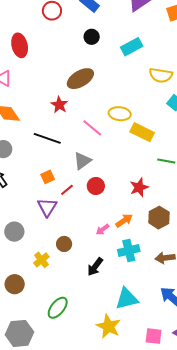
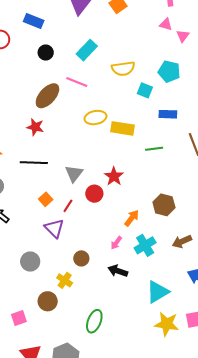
pink line: (92, 128) -> (77, 82), moved
red star: (139, 187) -> (114, 176), moved
pink arrow: (103, 229) -> (116, 243), moved
black arrow: (95, 267) -> (118, 271), turned 90
brown circle: (15, 284) -> (48, 301), moved
yellow star: (108, 326) -> (167, 324), moved

